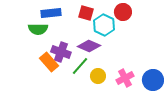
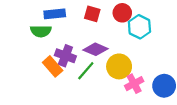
red circle: (123, 12) -> (122, 13), moved
cyan hexagon: (104, 25) -> (139, 27), moved
yellow circle: (98, 76) -> (119, 66), moved, size x1.5

